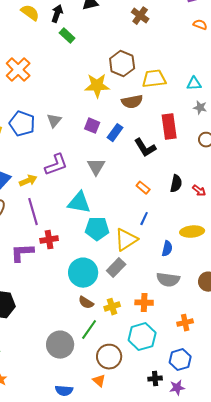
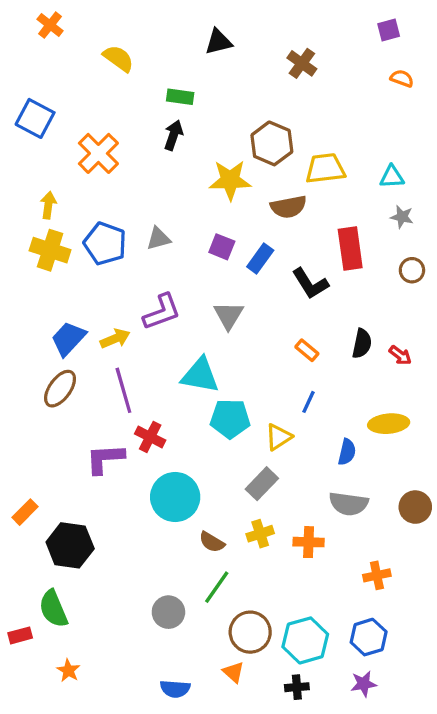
black arrow: (57, 14) -> (173, 135), moved
green rectangle: (67, 36) -> (180, 97), turned -35
gray triangle: (54, 121) -> (158, 239), turned 35
red cross: (49, 240) -> (150, 437), turned 36
yellow triangle: (126, 240) -> (279, 437), size x0.7
cyan circle: (83, 273) -> (175, 497), moved
yellow cross: (112, 307) -> (260, 534), moved
cyan hexagon: (142, 337) -> (305, 640), moved
gray circle: (60, 345) -> (168, 612), size x0.7
black cross: (155, 379) -> (297, 687), moved

